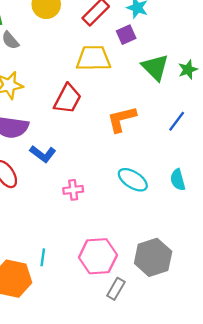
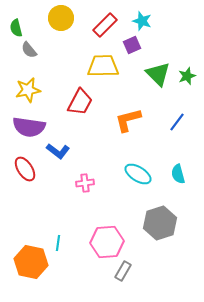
gray hexagon: (153, 257) -> (160, 223), moved

